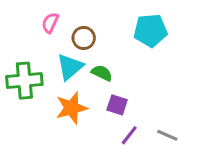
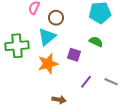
green semicircle: (102, 73) -> (96, 42), moved
purple square: (117, 105) -> (74, 55), moved

